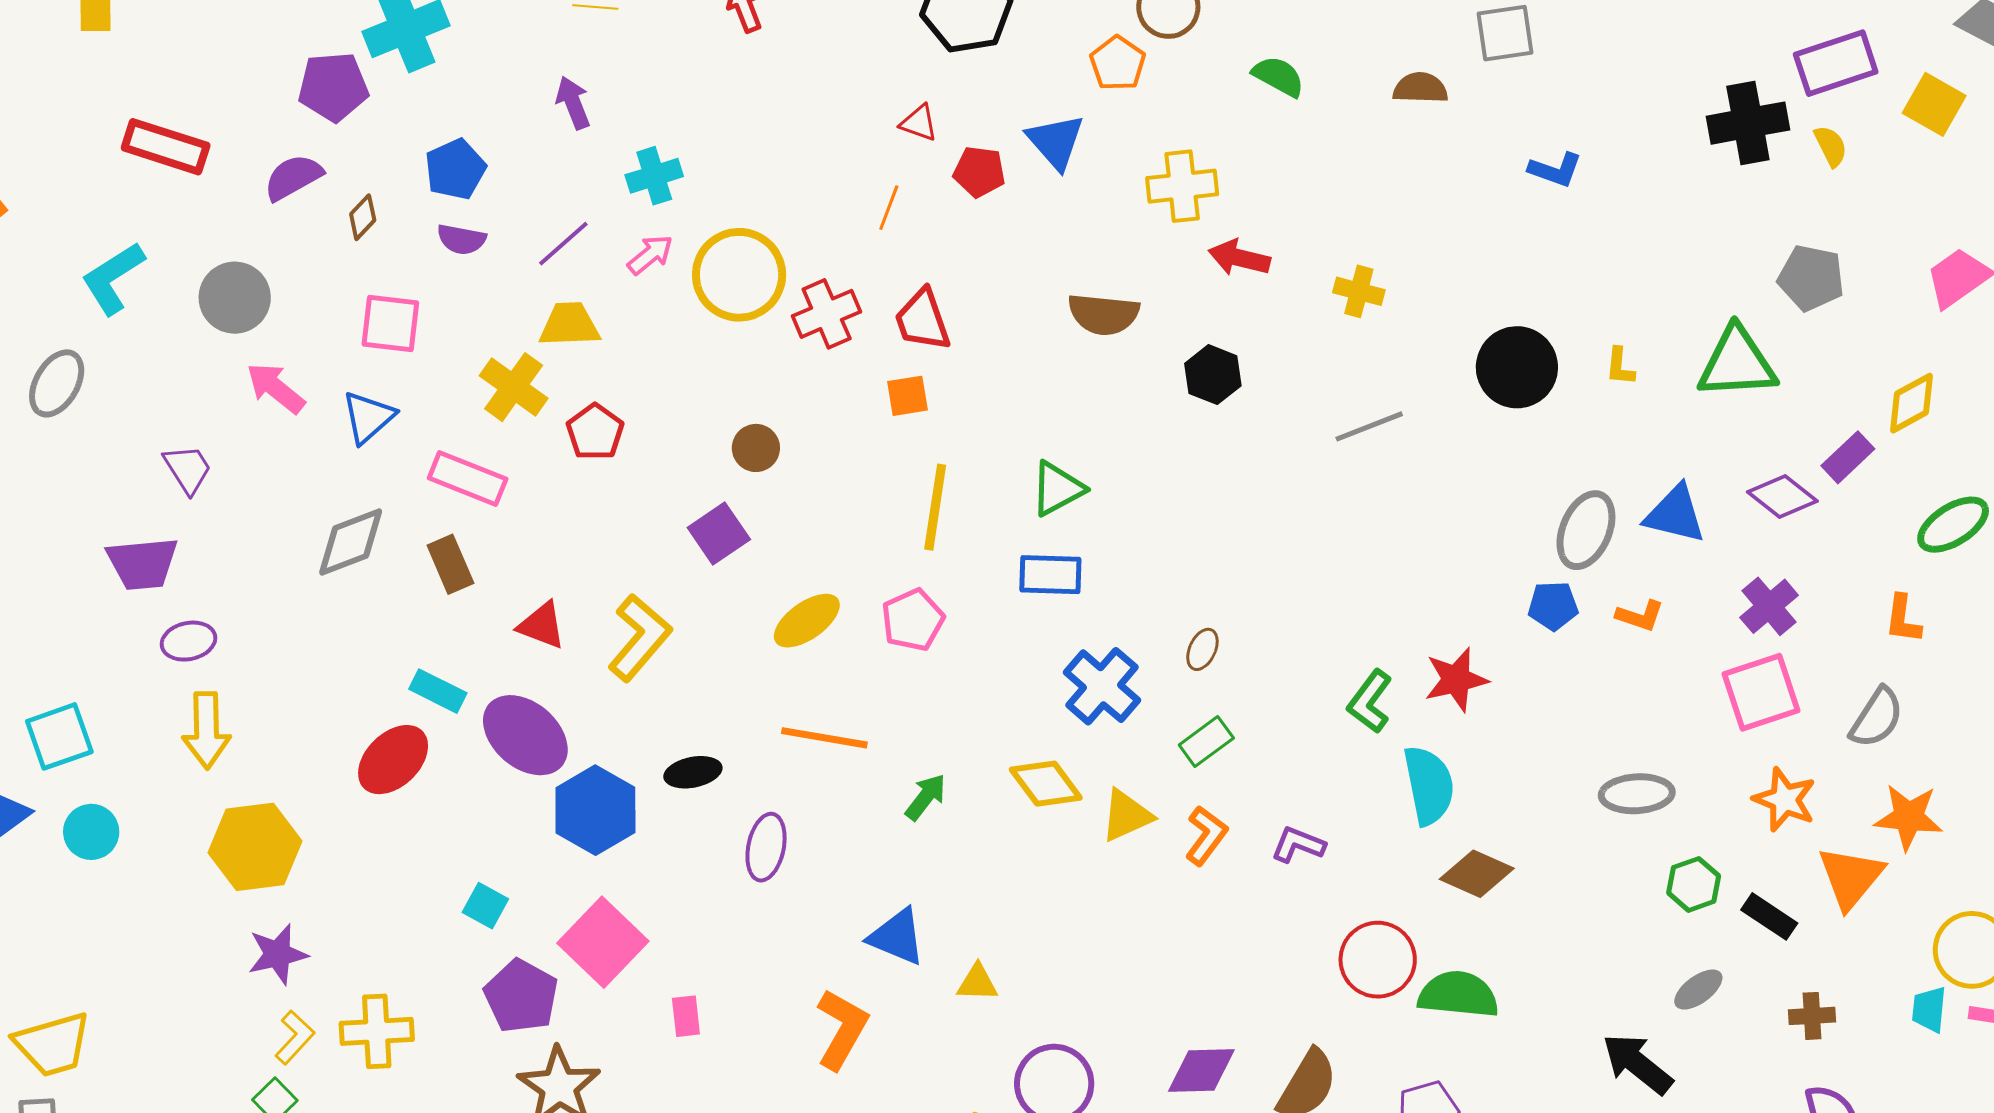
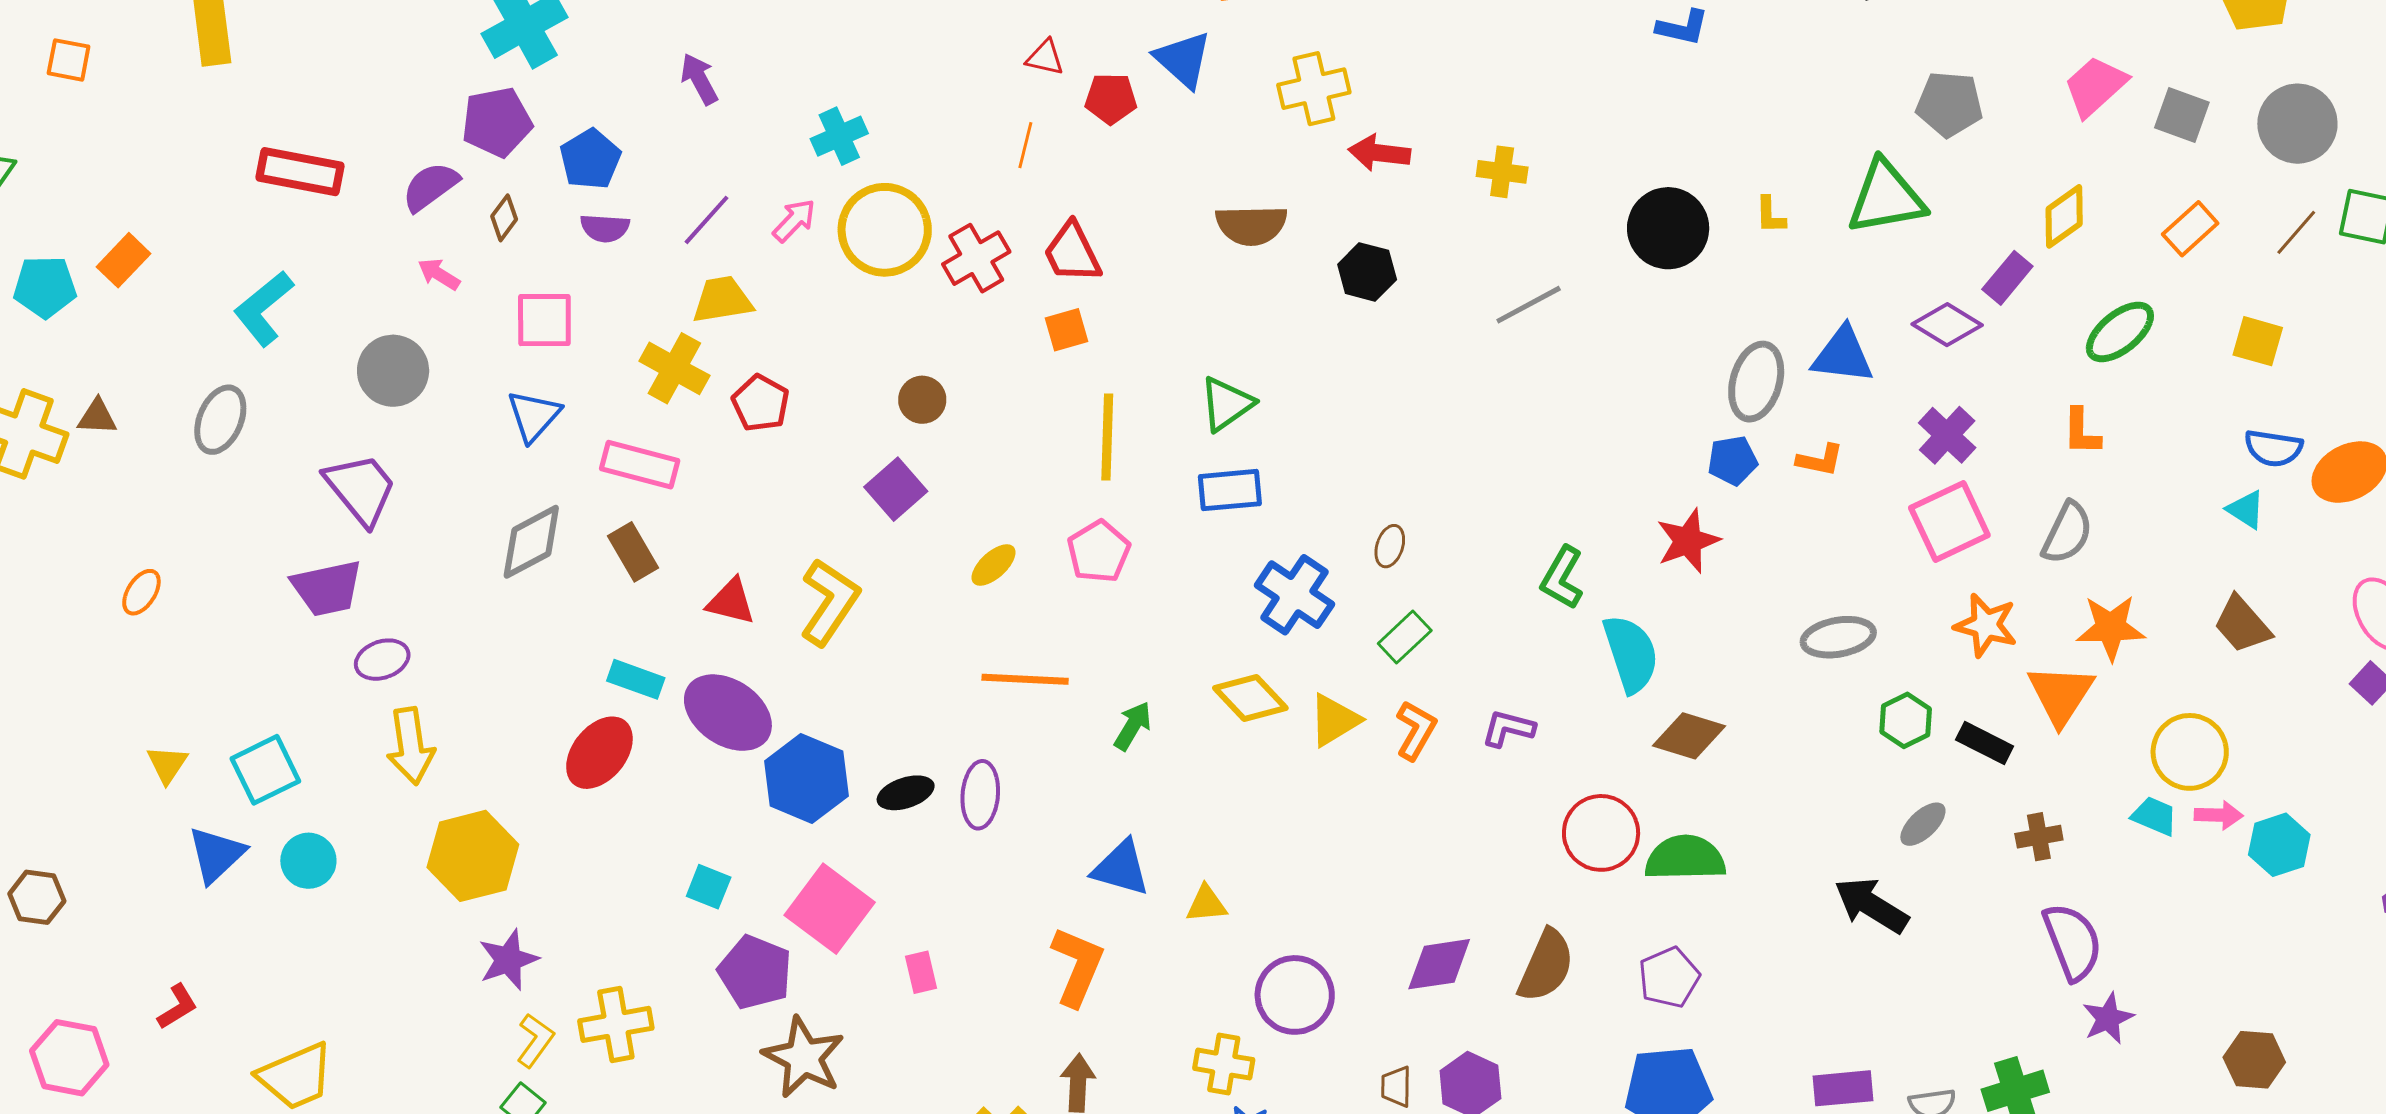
purple pentagon: (333, 87) -> (497, 122), moved
cyan cross: (654, 176) -> (839, 136), moved
gray circle: (235, 298) -> (393, 371), moved
pink arrow: (276, 388) -> (439, 274), moved, size x0.7
purple trapezoid: (188, 469) -> (361, 489), size x1.5
yellow ellipse: (807, 621) -> (994, 565), size x0.7
red star: (1456, 680) -> (1688, 541), moved
black ellipse: (693, 772) -> (906, 793), moved
cyan trapezoid: (1929, 1009) -> (2154, 816), turned 114

